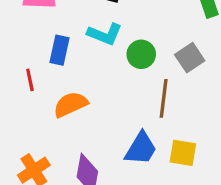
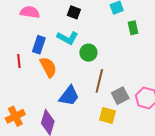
gray square: (190, 58) -> (120, 96), moved
orange semicircle: (70, 104) -> (48, 67), moved, turned 80
blue trapezoid: (141, 149) -> (69, 96), moved

